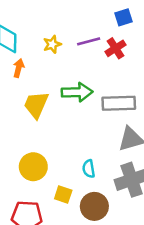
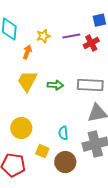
orange arrow: (19, 68) -> (27, 52), moved
green arrow: (77, 92) -> (55, 85), moved, size x0.7

